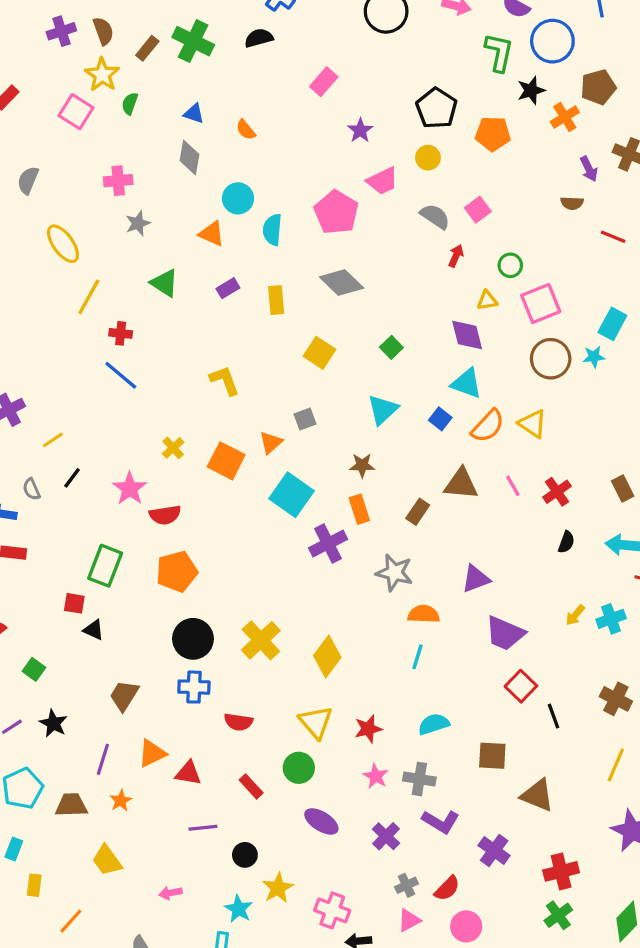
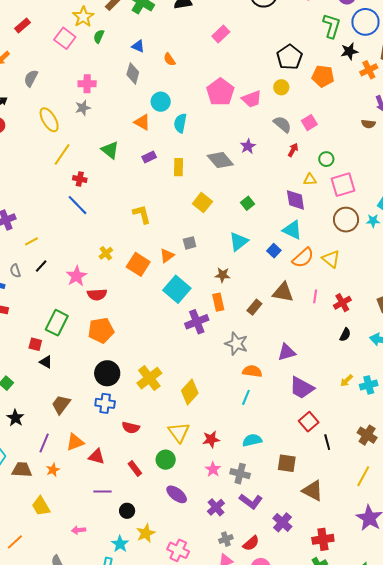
purple star: (360, 130) -> (248, 146), moved
pink pentagon: (336, 212) -> (220, 92), moved
gray star: (138, 223) -> (83, 108), moved
pink line: (513, 486) -> (315, 296), turned 32

